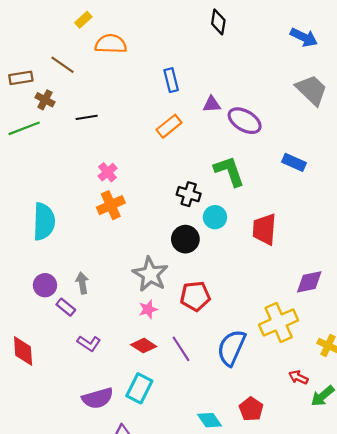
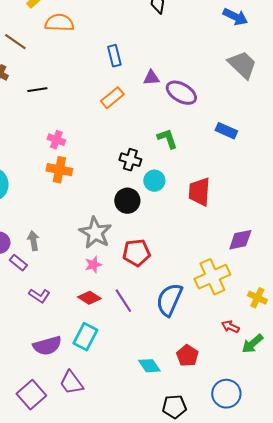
green L-shape: (229, 171) -> (167, 139), size x0.7
pink cross: (108, 172) -> (56, 140), turned -30
orange cross: (111, 205) -> (59, 170), turned 35

